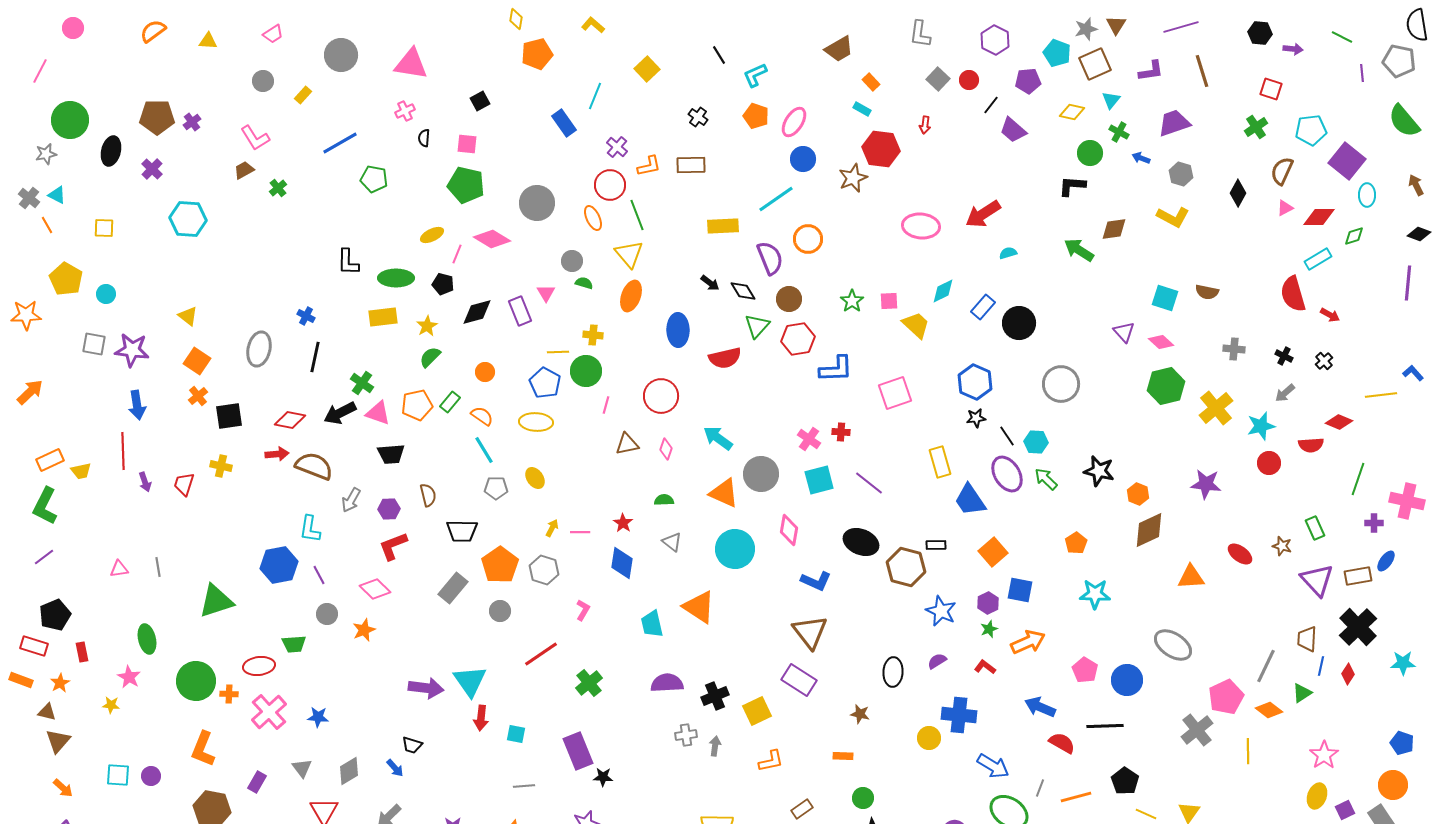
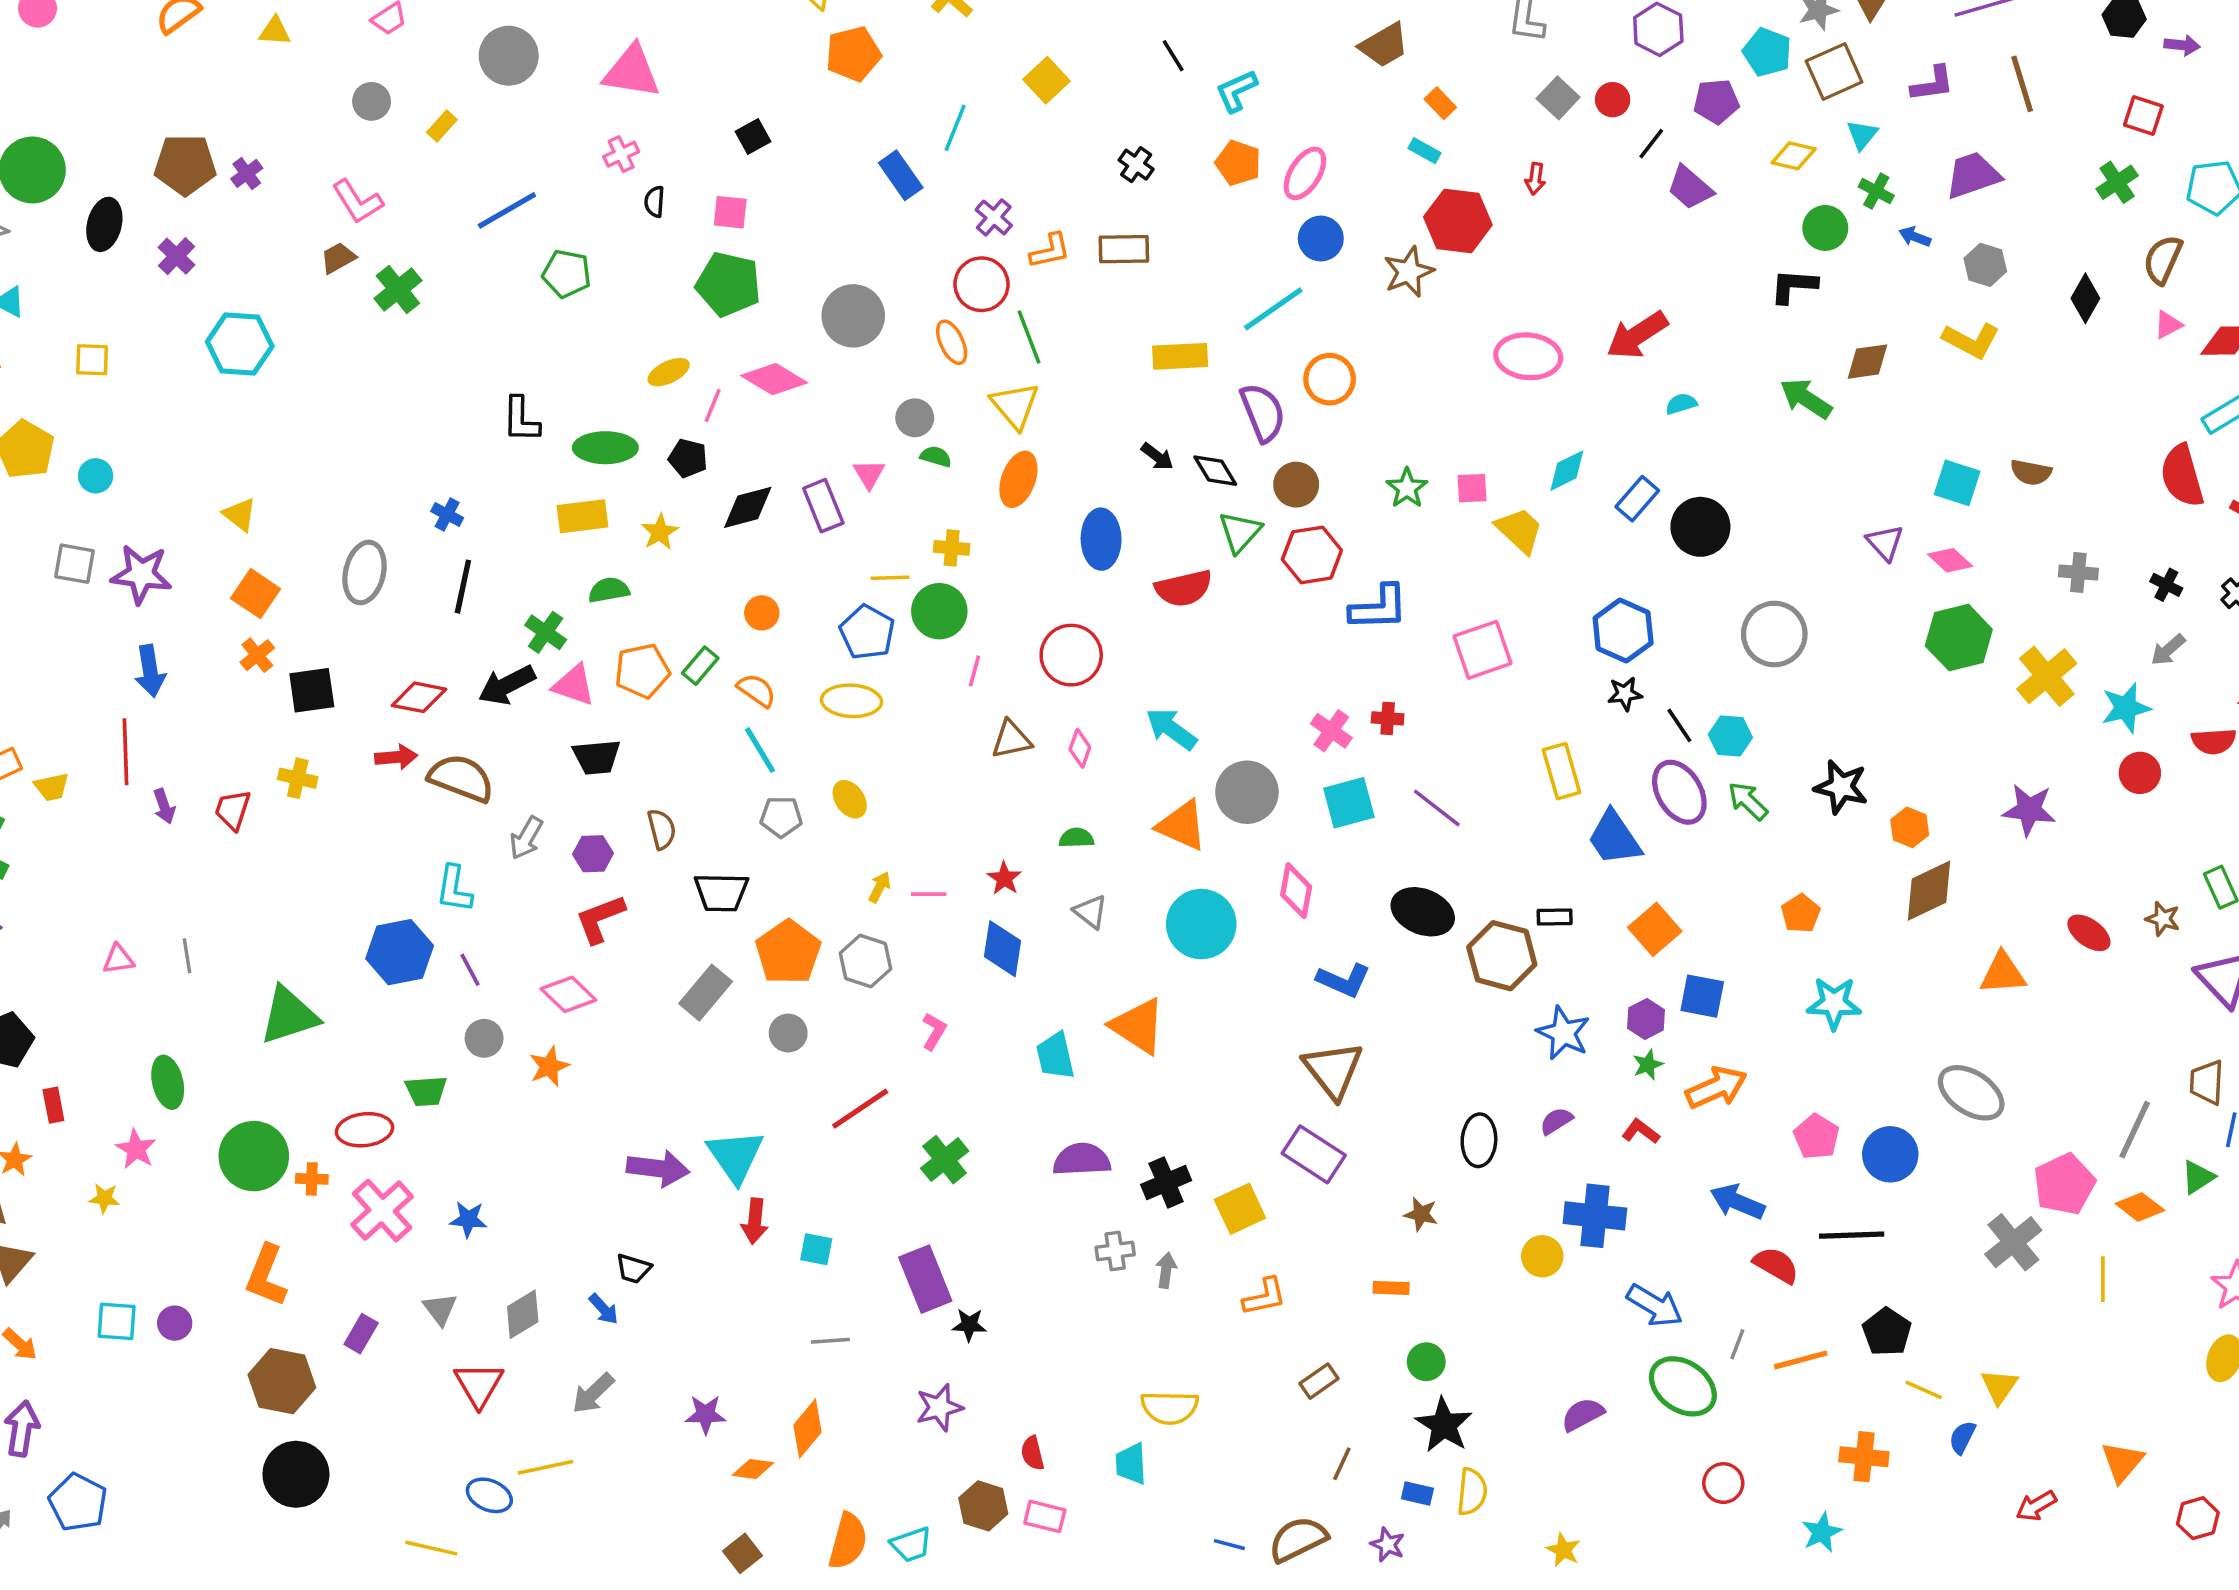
green cross: (278, 188) -> (398, 289), size x1.5
green semicircle: (430, 357) -> (609, 590), moved, turned 35

